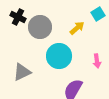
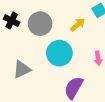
black cross: (18, 17) -> (12, 21), moved

